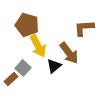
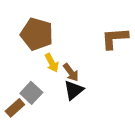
yellow arrow: (38, 46) -> (52, 63), size x0.6
brown arrow: (69, 53) -> (71, 72), moved, size x0.6

